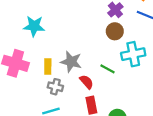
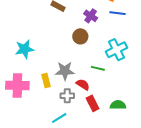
brown circle: (115, 31) -> (80, 36), moved
gray cross: (55, 87) -> (67, 96), moved

